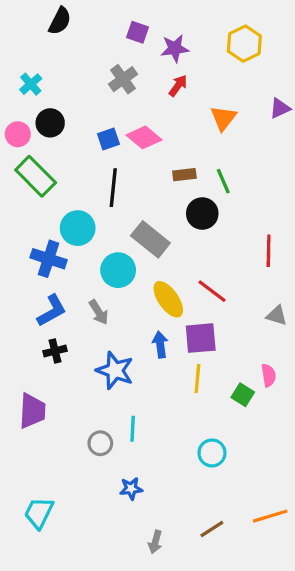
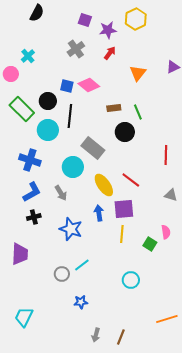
yellow hexagon: (244, 44) -> (136, 19), moved
cyan cross: (31, 84) -> (28, 56), moved
black circle: (50, 123) -> (48, 101), moved
pink circle: (18, 134) -> (11, 74), moved
blue square: (108, 139) -> (67, 86), turned 32
cyan circle: (78, 228) -> (48, 130), moved
cyan line: (133, 429) -> (82, 265), turned 49
brown line: (212, 529) -> (121, 337), moved, turned -35

